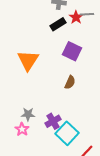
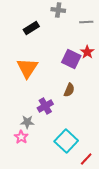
red star: (76, 17) -> (87, 52), moved
black rectangle: (58, 24) -> (31, 28), moved
purple cross: (53, 121) -> (45, 106), moved

